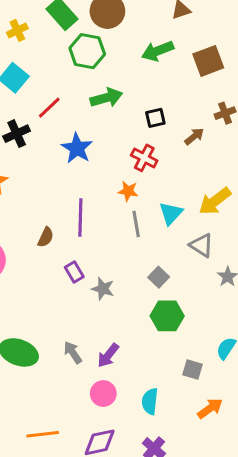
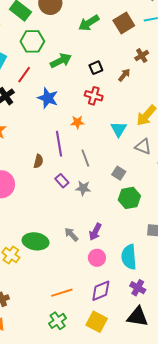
green hexagon: (87, 51) -> (32, 41), moved
orange star: (128, 191) -> (77, 122), moved
gray line: (136, 224) -> (85, 158), moved
cyan semicircle: (150, 401) -> (129, 257), size x1.4

